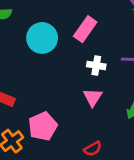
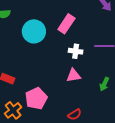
pink triangle: (93, 97) -> (73, 75), turned 49

